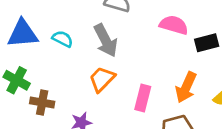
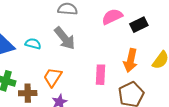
pink semicircle: (174, 25) -> (112, 17), turned -30
orange trapezoid: (102, 79) -> (53, 77), moved

